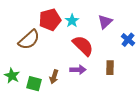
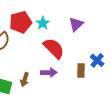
blue cross: (128, 40) -> (97, 60), moved

